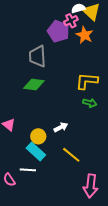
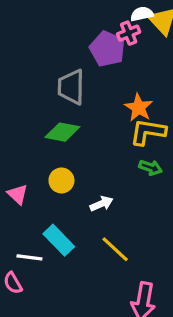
orange star: (85, 35) -> (139, 108), moved
yellow circle: (38, 136) -> (61, 180), moved
white line: (28, 170) -> (29, 257), moved

